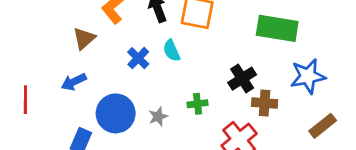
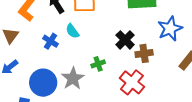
gray star: (158, 117) -> (73, 78), size x1.6

